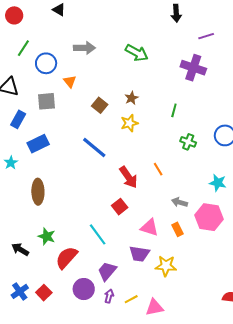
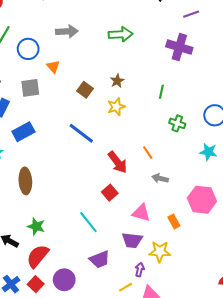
green arrow: (137, 53) -> (121, 34), turned -30
cyan star: (218, 183) -> (208, 152), moved
gray arrow: (179, 202) -> (160, 178), moved
orange rectangle: (178, 229) -> (174, 222), moved
red semicircle: (67, 258) -> (38, 256), moved
purple trapezoid: (107, 271) -> (100, 259), turned -150
purple circle: (84, 289) -> (64, 280), moved
purple arrow: (109, 296) -> (140, 270), moved

